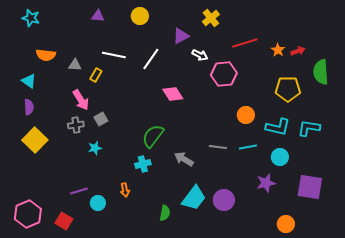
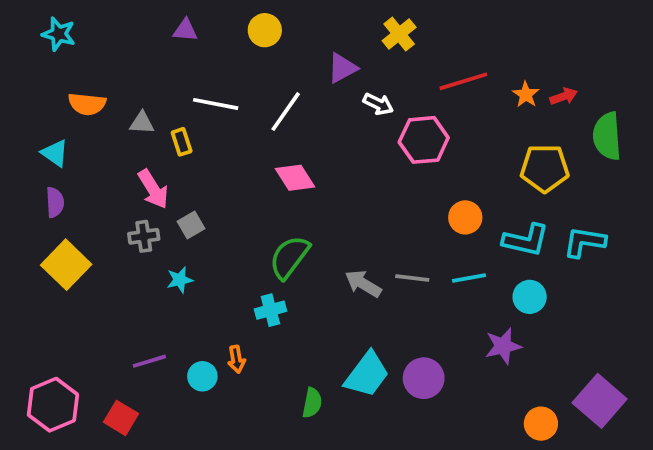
yellow rectangle: (96, 75) -> (182, 142), turned -48
pink diamond: (173, 94) -> (295, 178), moved
gray arrow: (184, 159) -> (363, 284), moved
purple square: (310, 187) -> (600, 401), moved, turned 32
cyan circle: (98, 203) -> (202, 376), moved

